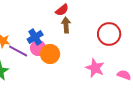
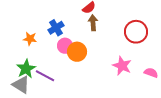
blue cross: (35, 37) -> (56, 28), moved
purple line: (18, 51) -> (45, 76), moved

